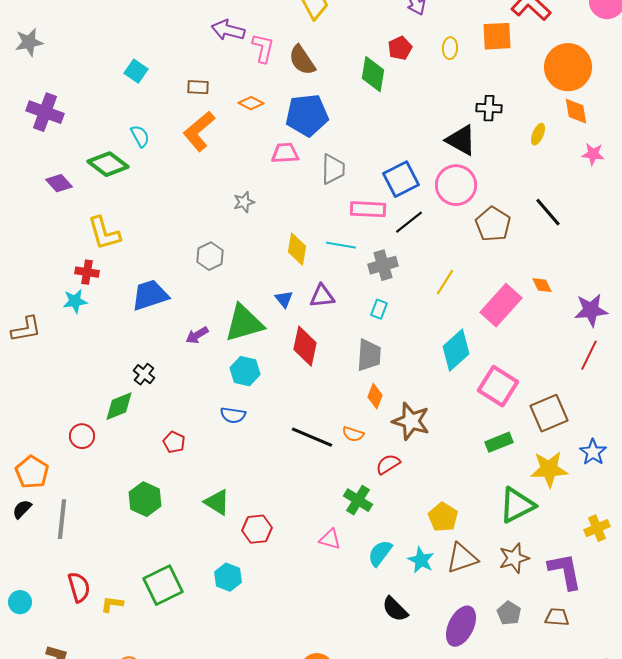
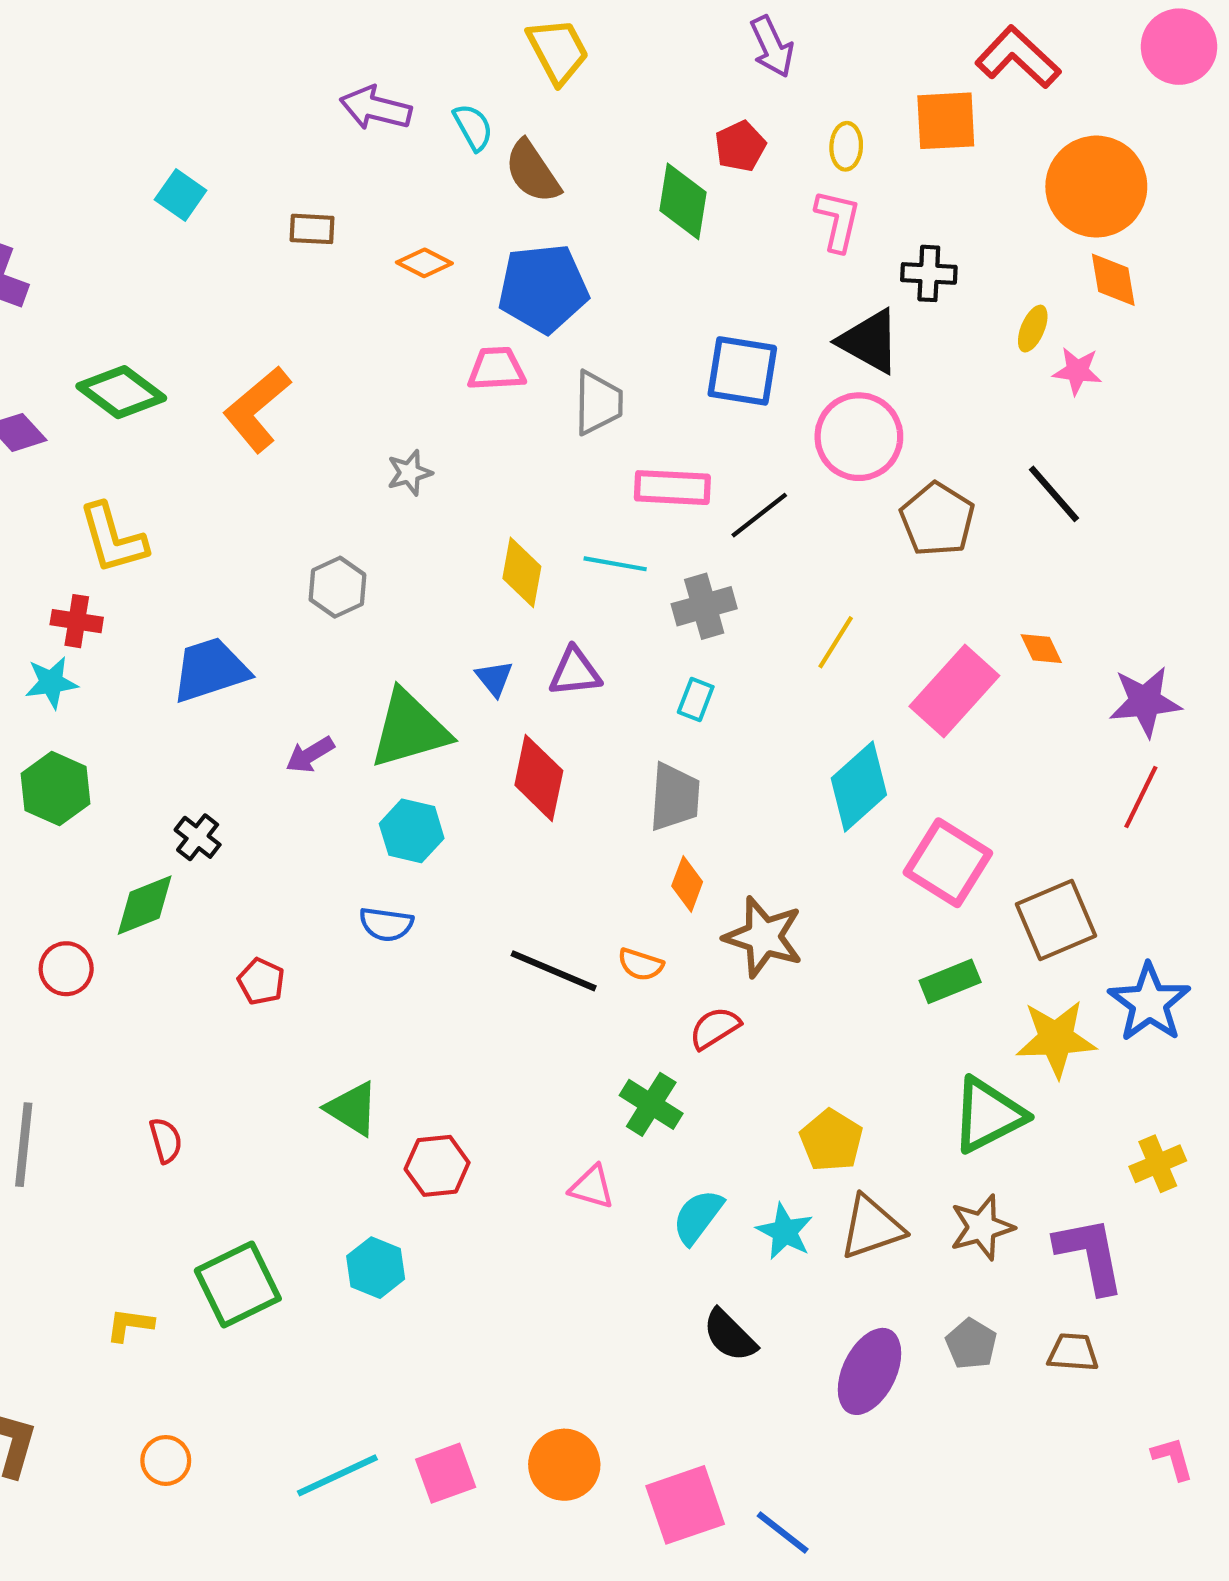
pink L-shape: (263, 48) -> (838, 220), moved
orange L-shape: (199, 131) -> (257, 409), moved
cyan semicircle: (140, 136) -> (473, 127), moved
pink star: (593, 154) -> (1077, 371), moved
blue square: (401, 179) -> (742, 371), moved, turned 36
blue star: (593, 452) -> (1149, 1003), size x1.4
green hexagon: (145, 499) -> (56, 789), moved
red semicircle: (79, 587) -> (166, 1140), moved, size x0.7

